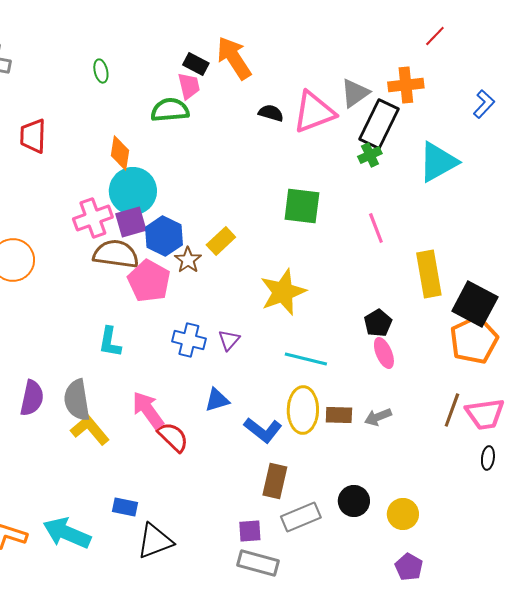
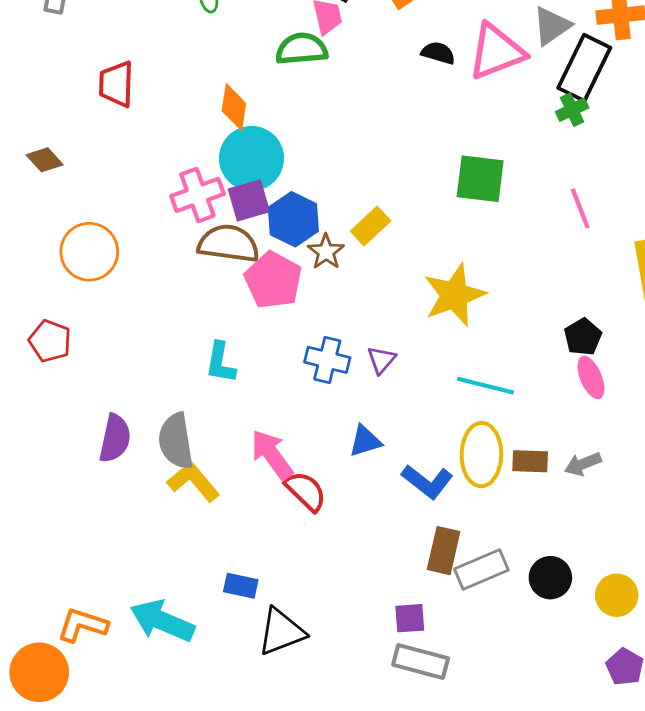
gray rectangle: (301, 517) -> (481, 570), moved

